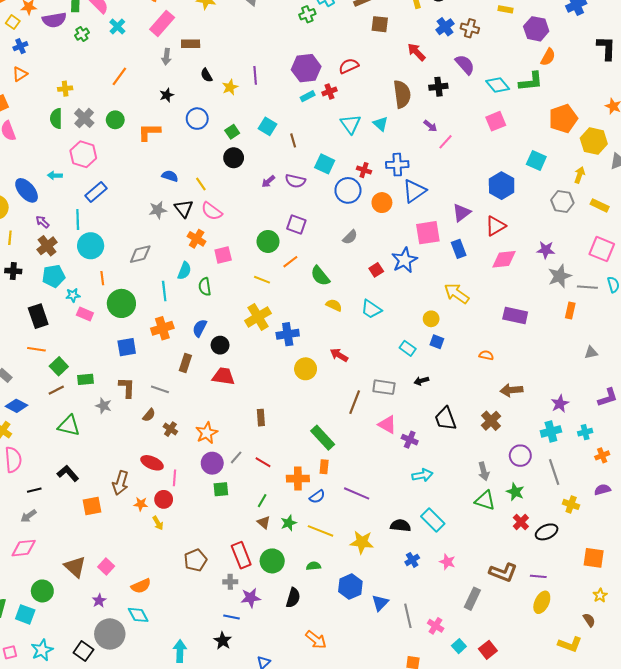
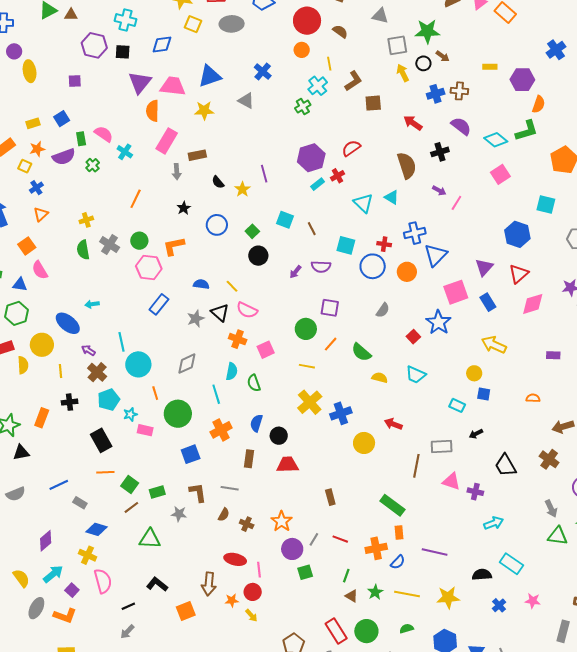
blue cross: (445, 27) -> (436, 94), turned 30
pink hexagon: (83, 154) -> (149, 267), moved
blue rectangle: (96, 192) -> (159, 304), moved
purple rectangle: (515, 316) -> (553, 355), size x0.6

